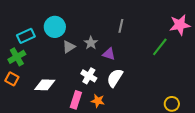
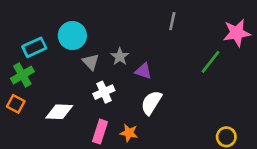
gray line: (121, 26) -> (172, 21), moved
gray triangle: (69, 47) -> (91, 62), turned -40
white cross: (89, 76) -> (104, 92), moved, turned 35

